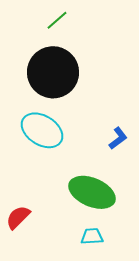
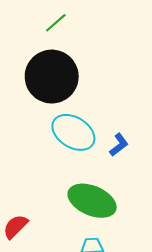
cyan ellipse: (42, 130) -> (73, 132), moved

